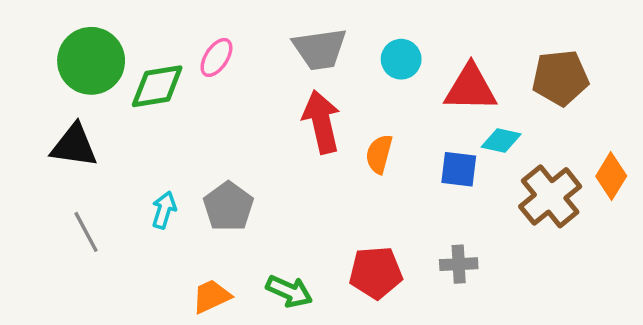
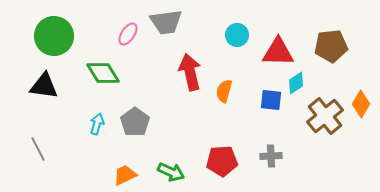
gray trapezoid: (320, 49) -> (166, 22), moved
green diamond: (157, 86) -> (103, 73), moved, turned 68
cyan diamond: (501, 140) -> (296, 83), turned -45
gray line: (86, 232) -> (38, 149), moved

